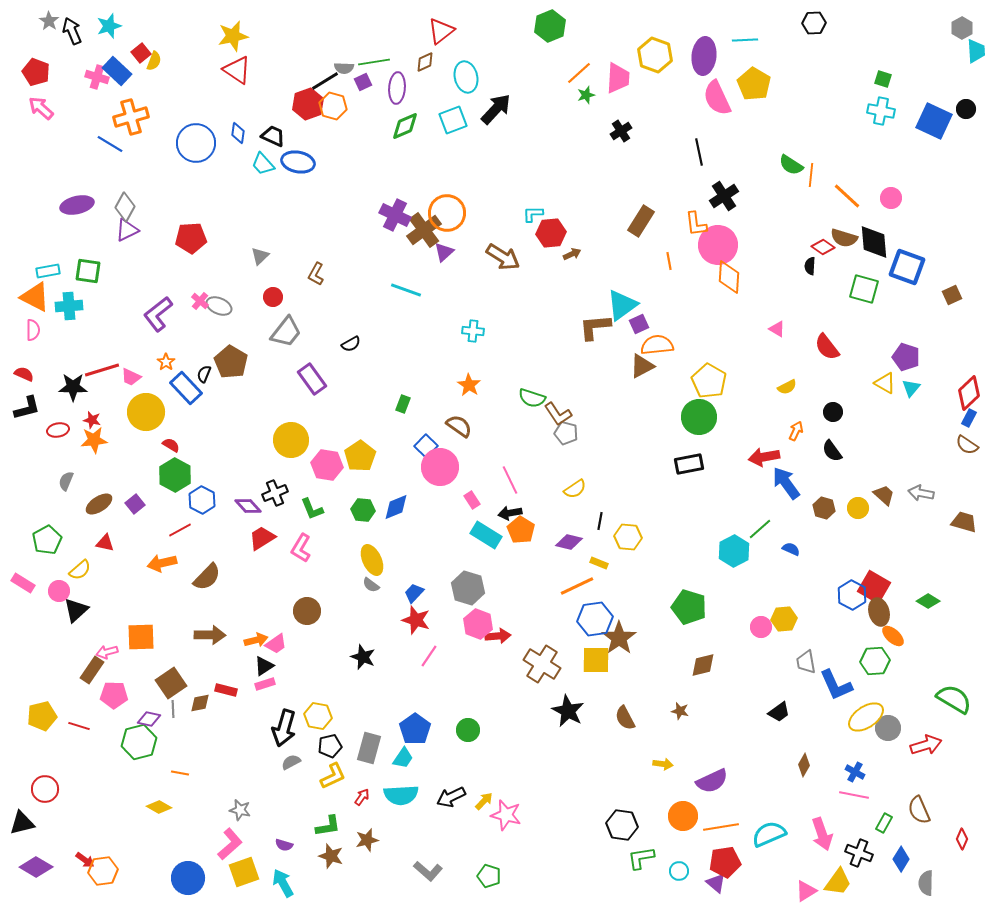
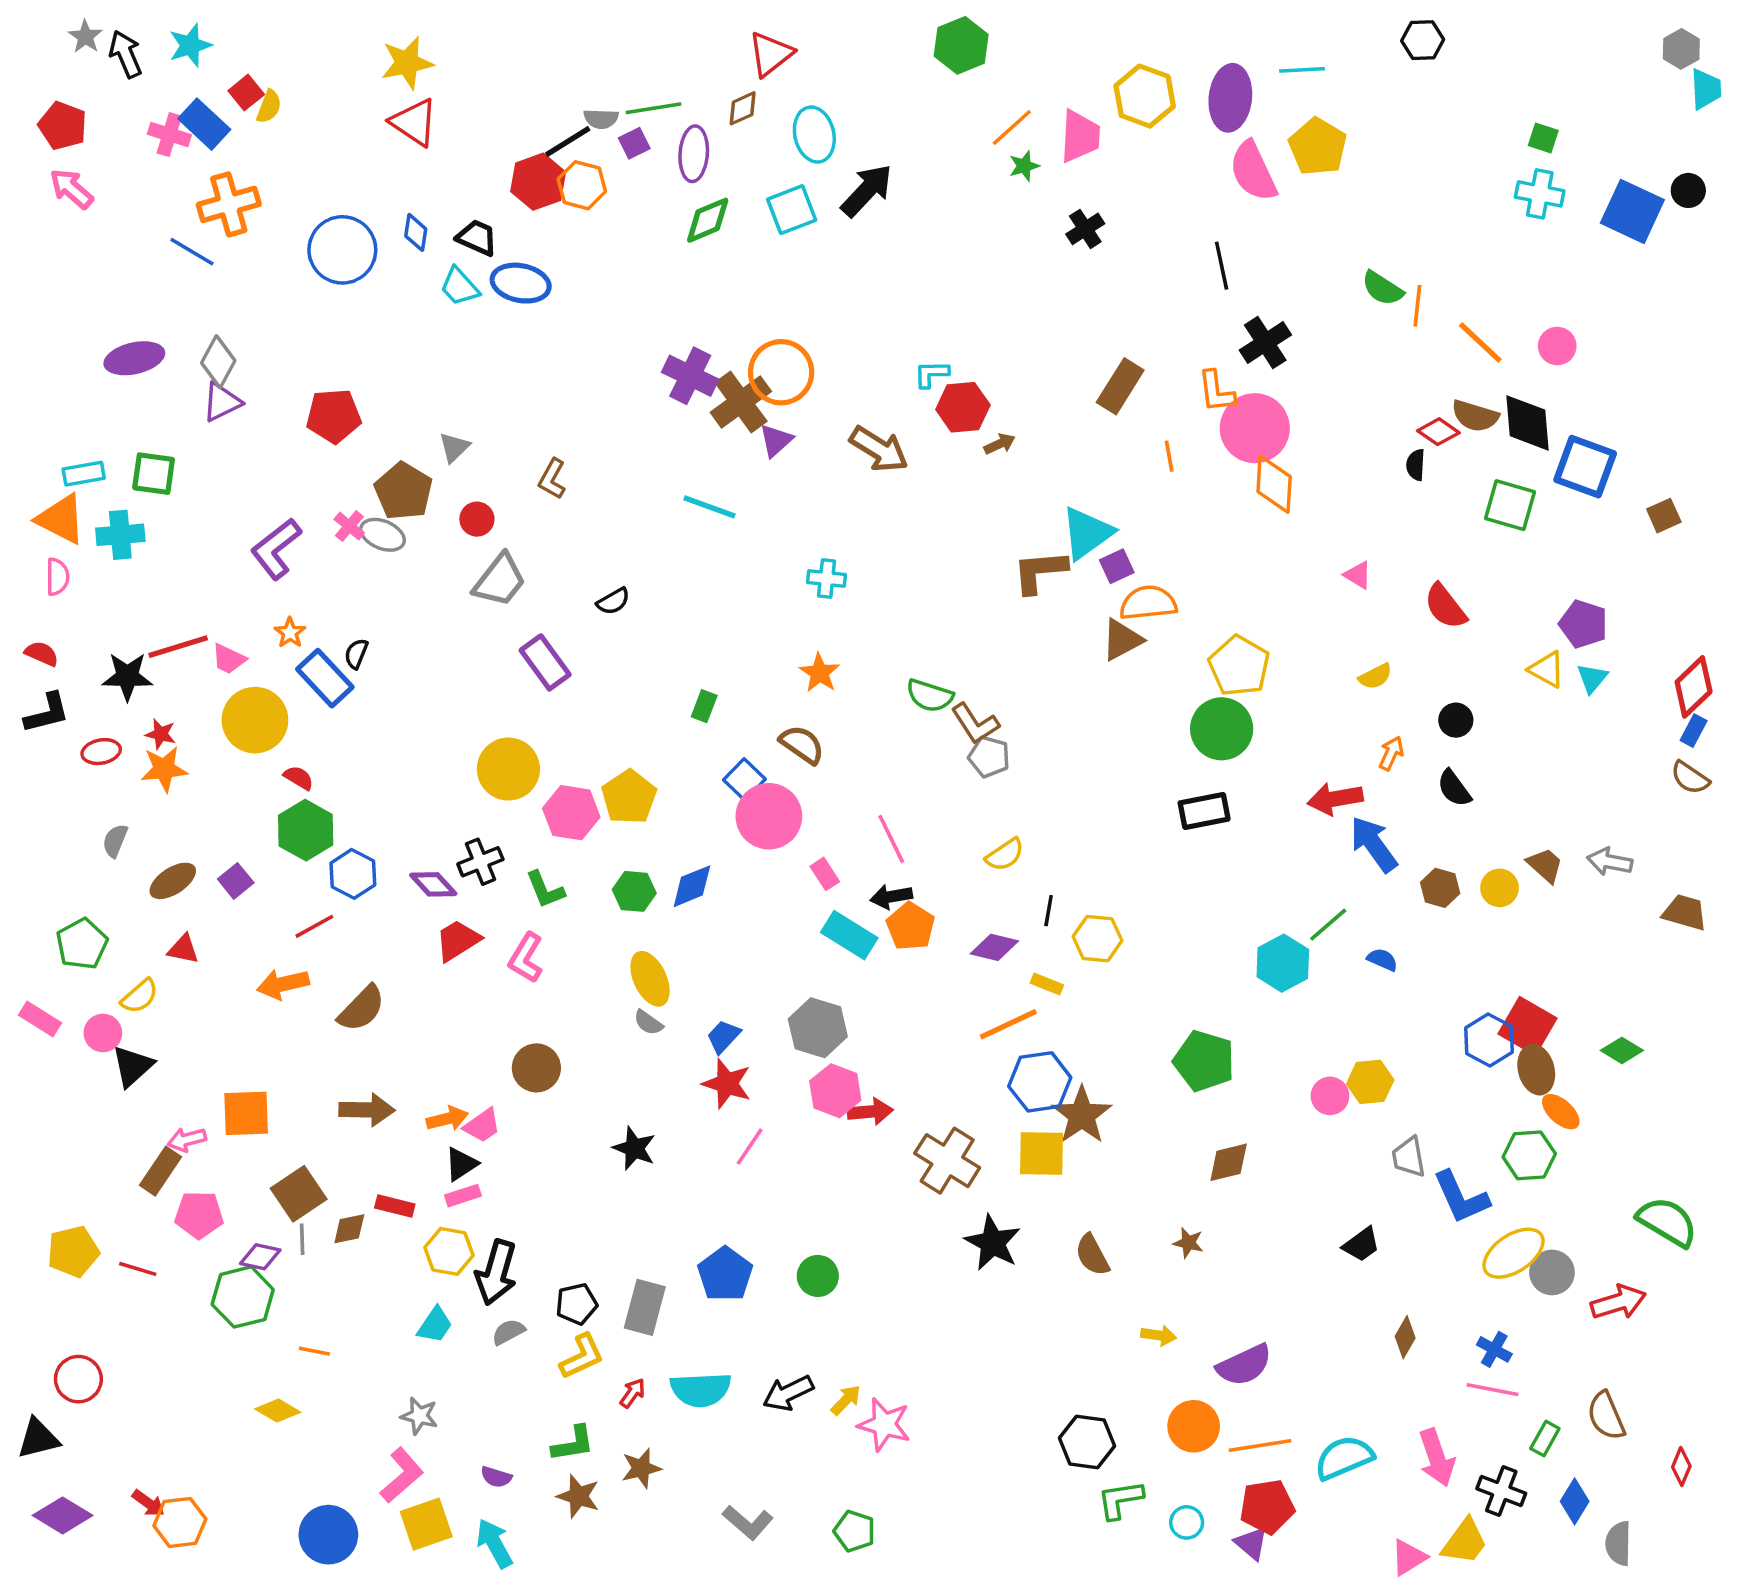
brown pentagon: (231, 362) -> (404, 491), moved
yellow hexagon: (318, 716) -> (449, 1251), moved
cyan trapezoid: (403, 758) -> (435, 1325), moved

